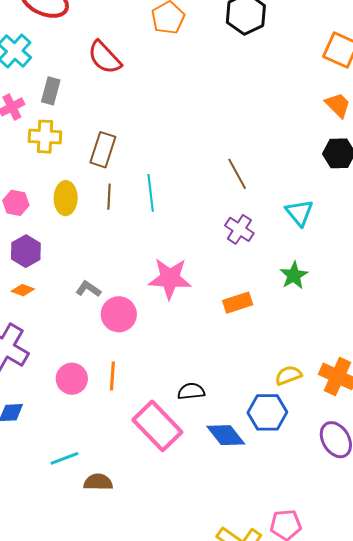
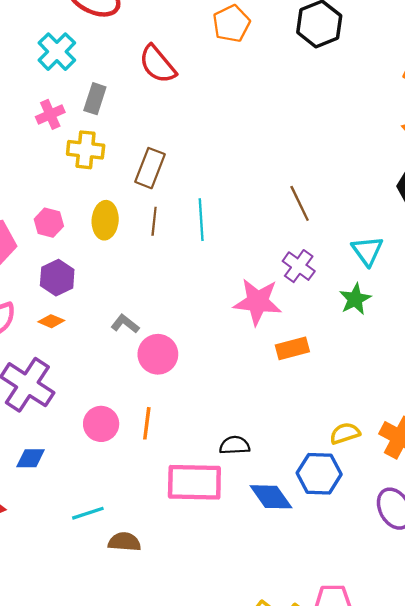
green star: (294, 275) -> (355, 299), moved
pink star: (170, 278) -> (258, 302), moved
pink rectangle: (157, 426) -> (194, 482), turned -48

